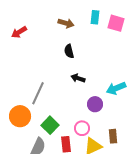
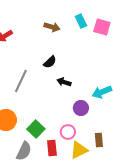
cyan rectangle: (95, 17) -> (81, 21), turned -32
black semicircle: (69, 51) -> (50, 62), moved, turned -120
gray line: (38, 93) -> (21, 81), moved

